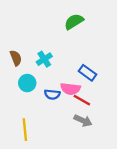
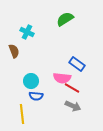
cyan cross: (44, 59) -> (27, 32), moved, turned -32
cyan circle: (27, 83) -> (31, 81), moved
blue semicircle: (52, 94) -> (36, 96), moved

